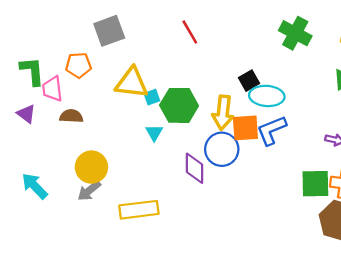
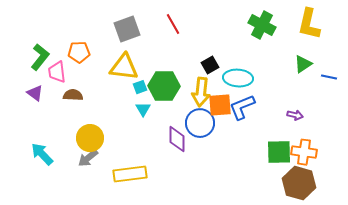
gray square: (109, 31) -> (127, 29), moved
green L-shape: (32, 71) -> (40, 57), turned 44
black square: (249, 81) -> (210, 65), moved
cyan square: (152, 97) -> (140, 87), moved

